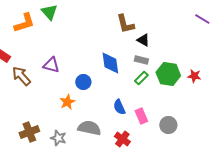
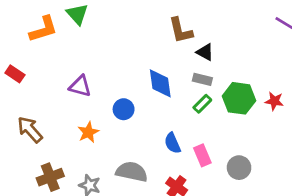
brown arrow: (21, 76) -> (30, 130), moved
orange star: (67, 102) -> (88, 132), moved

